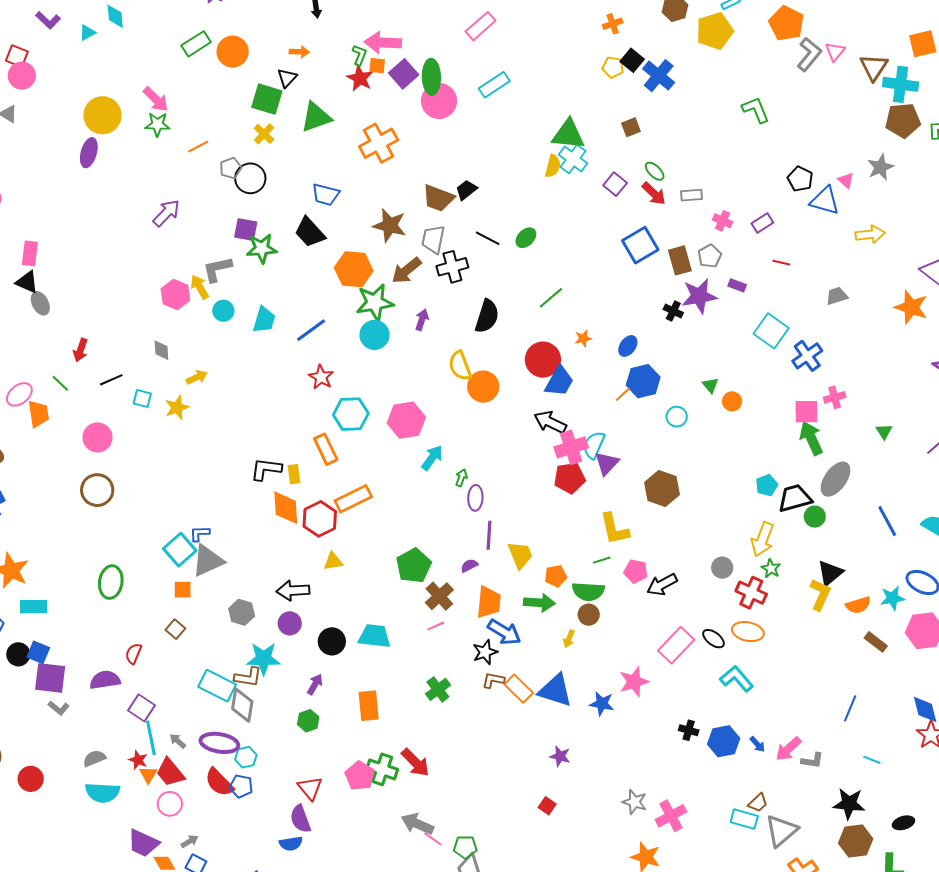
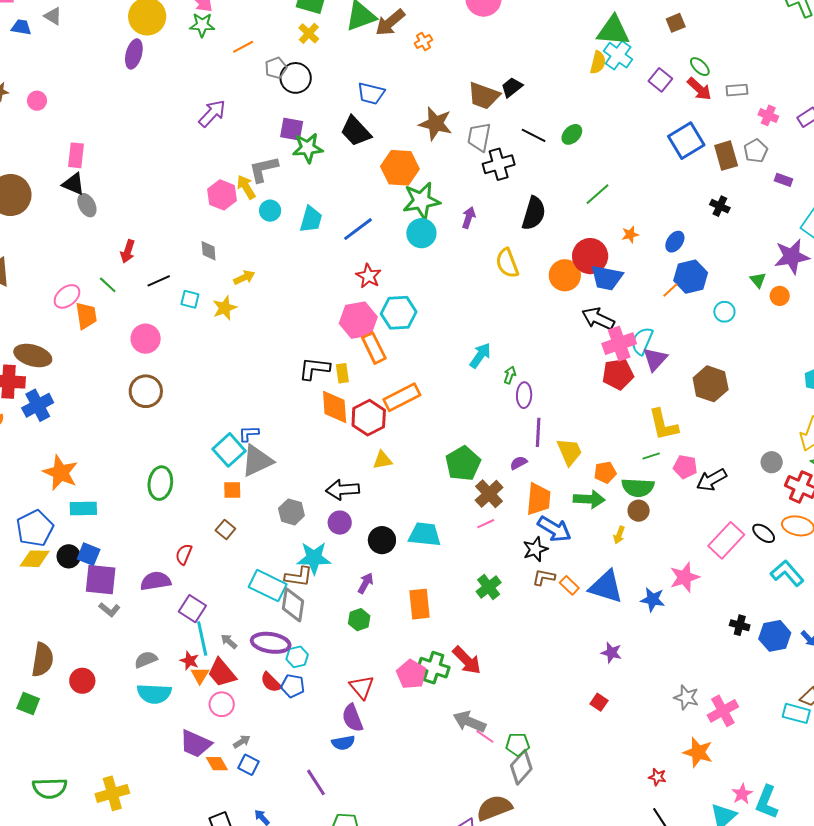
orange cross: (379, 143) -> (423, 41), size x0.5
brown arrow: (406, 271) -> (390, 22), moved
purple star: (699, 296) -> (792, 257), moved
blue trapezoid: (559, 381) -> (607, 278), turned 72
orange circle: (483, 387) -> (565, 275), moved
pink hexagon: (406, 420) -> (358, 320), moved
orange rectangle: (519, 689) -> (569, 585), size x0.7
red semicircle: (219, 782) -> (271, 682), size x0.7

